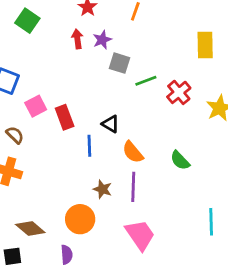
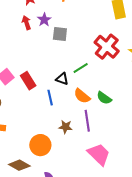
green line: (146, 81) -> (81, 68), moved
red cross: (179, 92) -> (107, 47), size x1.4
green semicircle: (180, 160) -> (104, 98), moved
orange circle: (80, 219) -> (40, 145), moved

